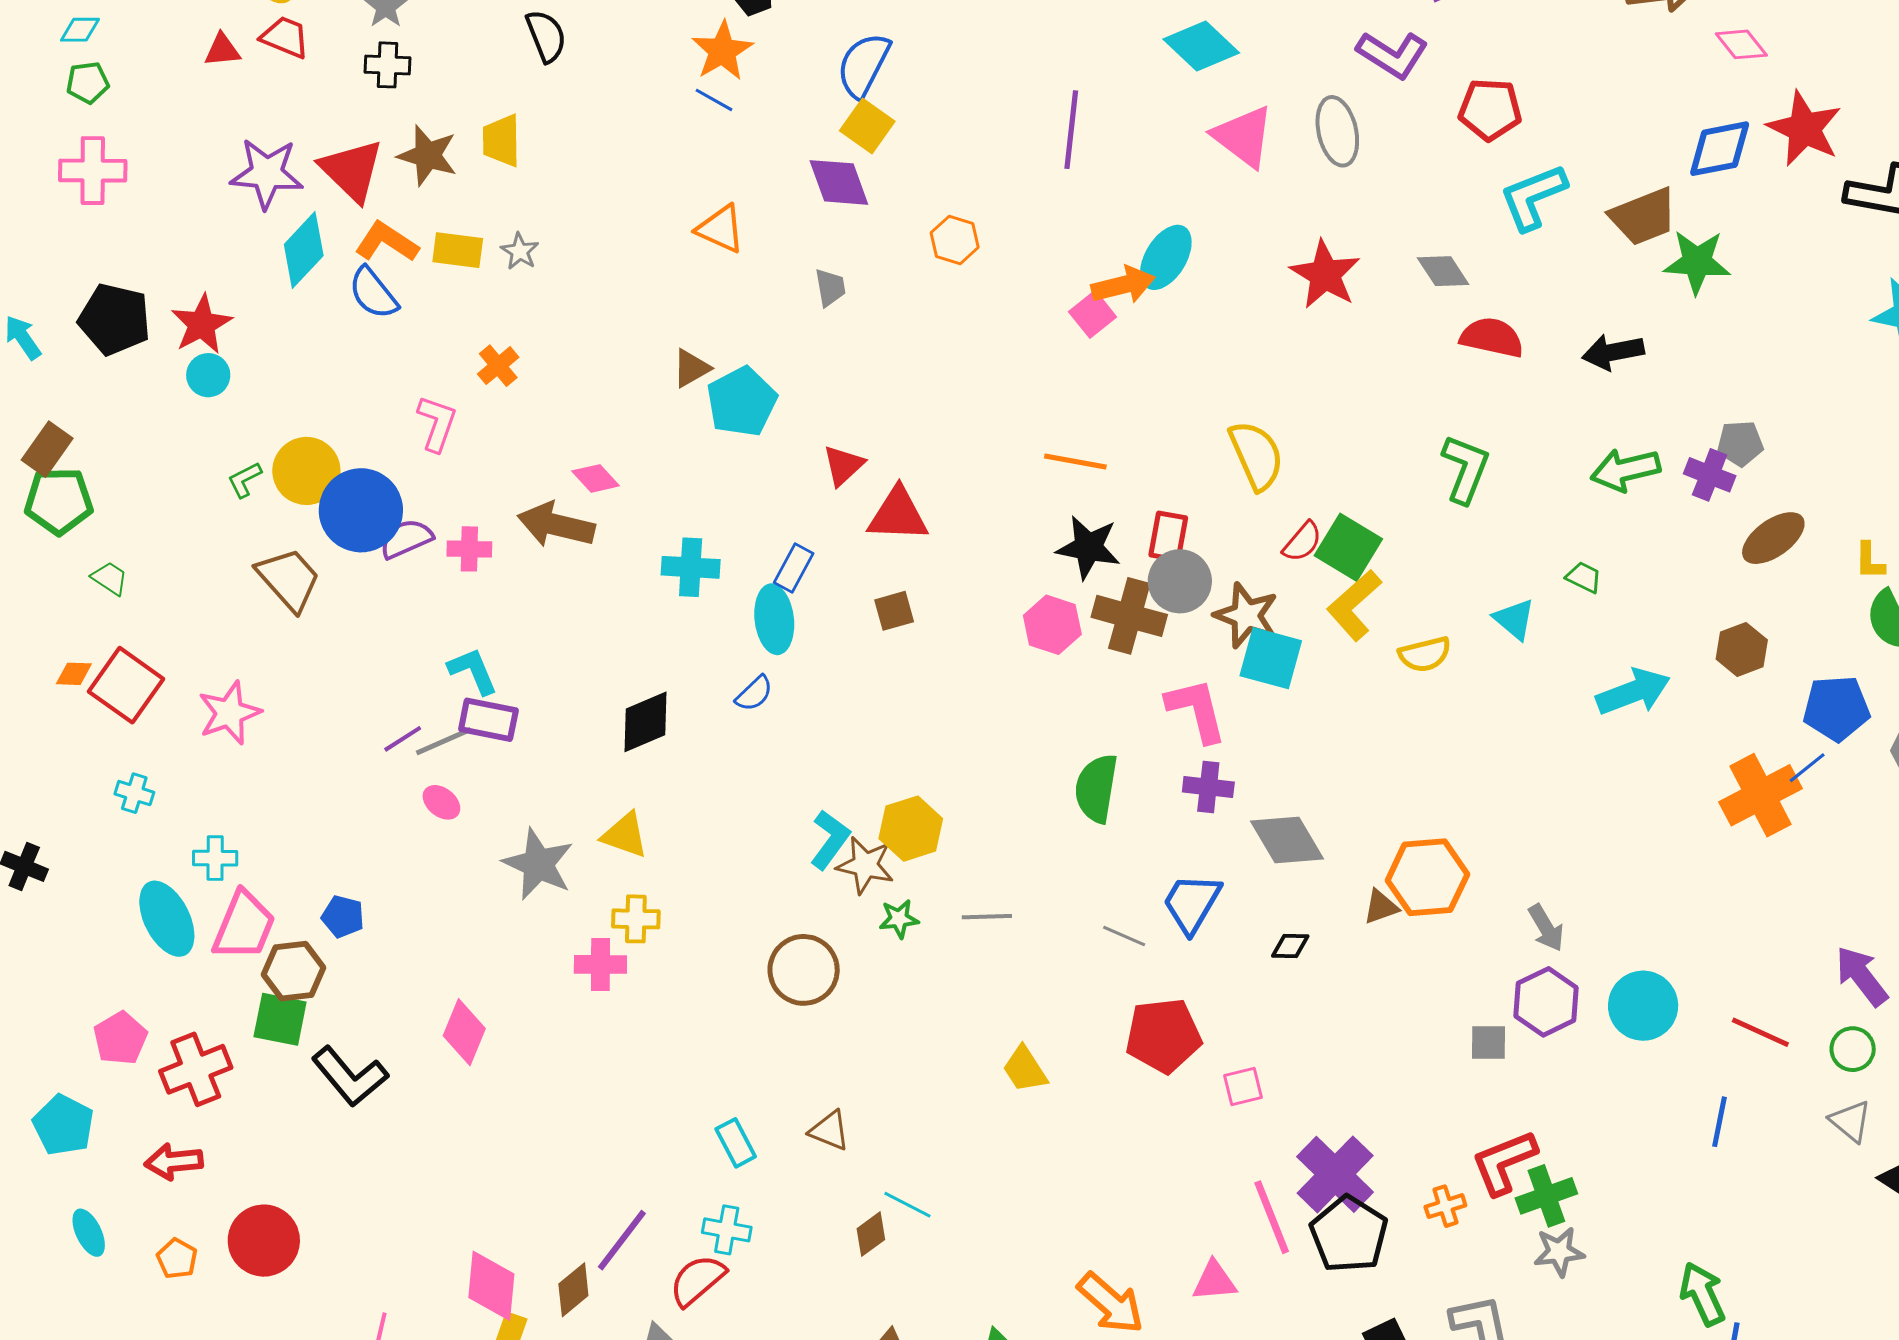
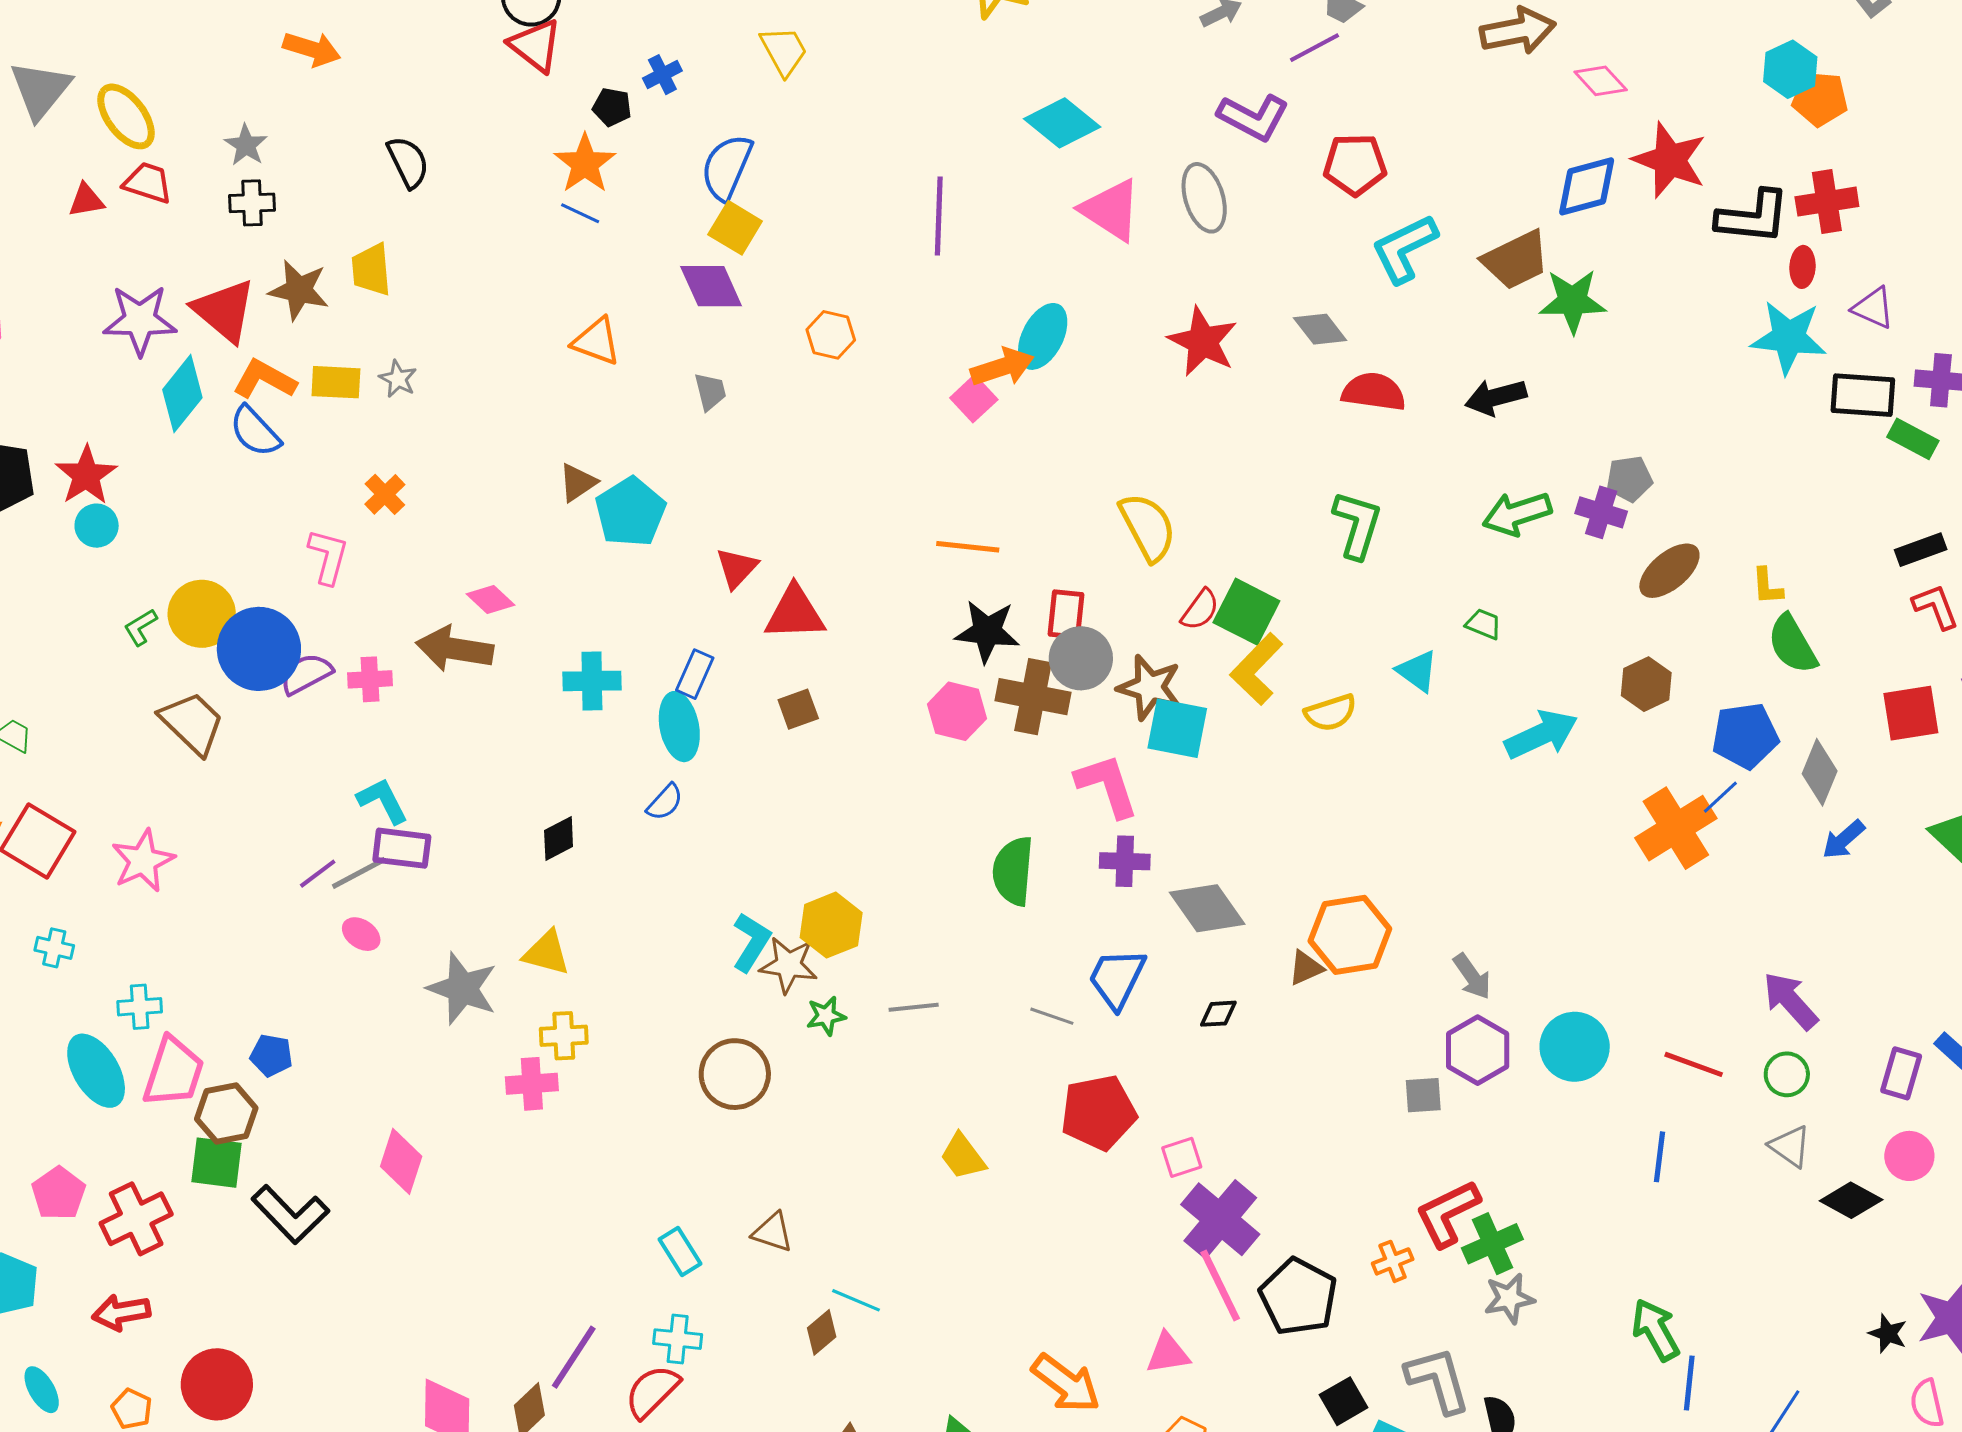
black diamond: (646, 722) -> (559, 839), size x0.7
purple cross: (1335, 1174) -> (1220, 1219), moved

